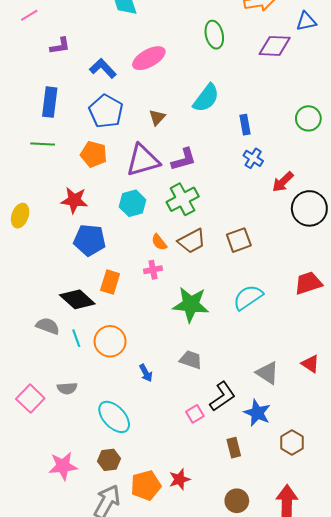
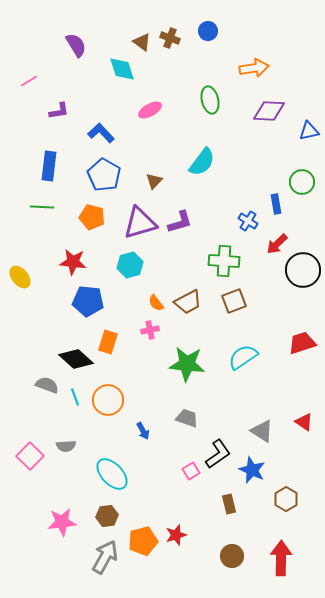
blue triangle: (306, 21) -> (309, 131), moved
pink ellipse: (149, 58) -> (150, 110), moved, size x0.7
blue rectangle: (245, 125) -> (276, 204), moved
green cross: (183, 199) -> (224, 261), moved, turned 32
yellow ellipse: (20, 216) -> (20, 277), turned -60

